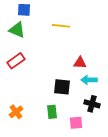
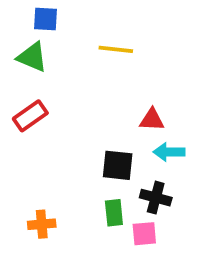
black cross: (92, 104) -> (156, 198), moved
orange cross: (16, 112) -> (42, 224), moved, turned 32
green rectangle: (52, 112) -> (114, 213), moved

